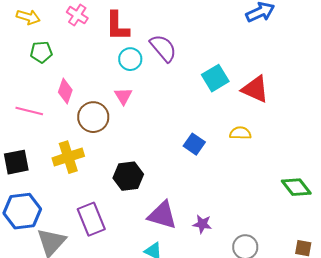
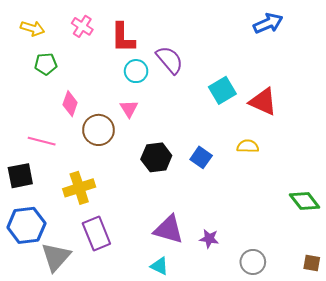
pink line: (29, 111) -> (42, 141), moved
yellow cross: (68, 157) -> (79, 188), moved
black hexagon: (128, 176) -> (156, 157), moved

